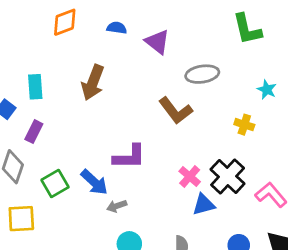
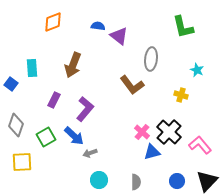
blue semicircle: (117, 28) -> (98, 26), moved
gray ellipse: (202, 74) -> (151, 59), turned -75
purple rectangle: (34, 132) -> (54, 100), moved
purple L-shape: (129, 157) -> (85, 109), moved, turned -50

